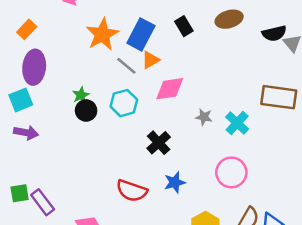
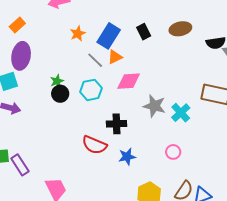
orange star: (102, 34) -> (78, 34), size x0.6
gray star: (204, 117) -> (154, 106), size x1.6
black cross: (159, 143) -> (117, 124), turned 36
pink circle: (231, 172) -> (173, 152), size x0.6
red semicircle: (132, 191) -> (94, 145), moved

